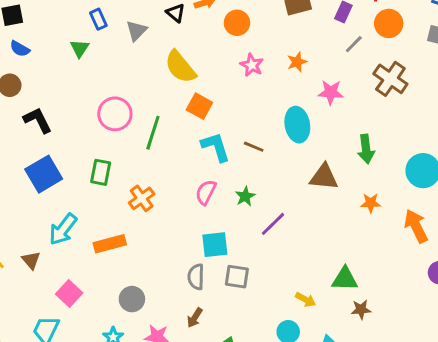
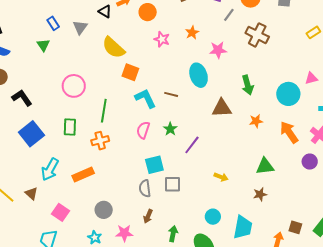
green line: (153, 133) -> (104, 111), moved
orange cross: (142, 198) -> (100, 141), turned 30
green triangle: (345, 279) -> (265, 166), moved
yellow arrow: (306, 300) -> (221, 177), moved

